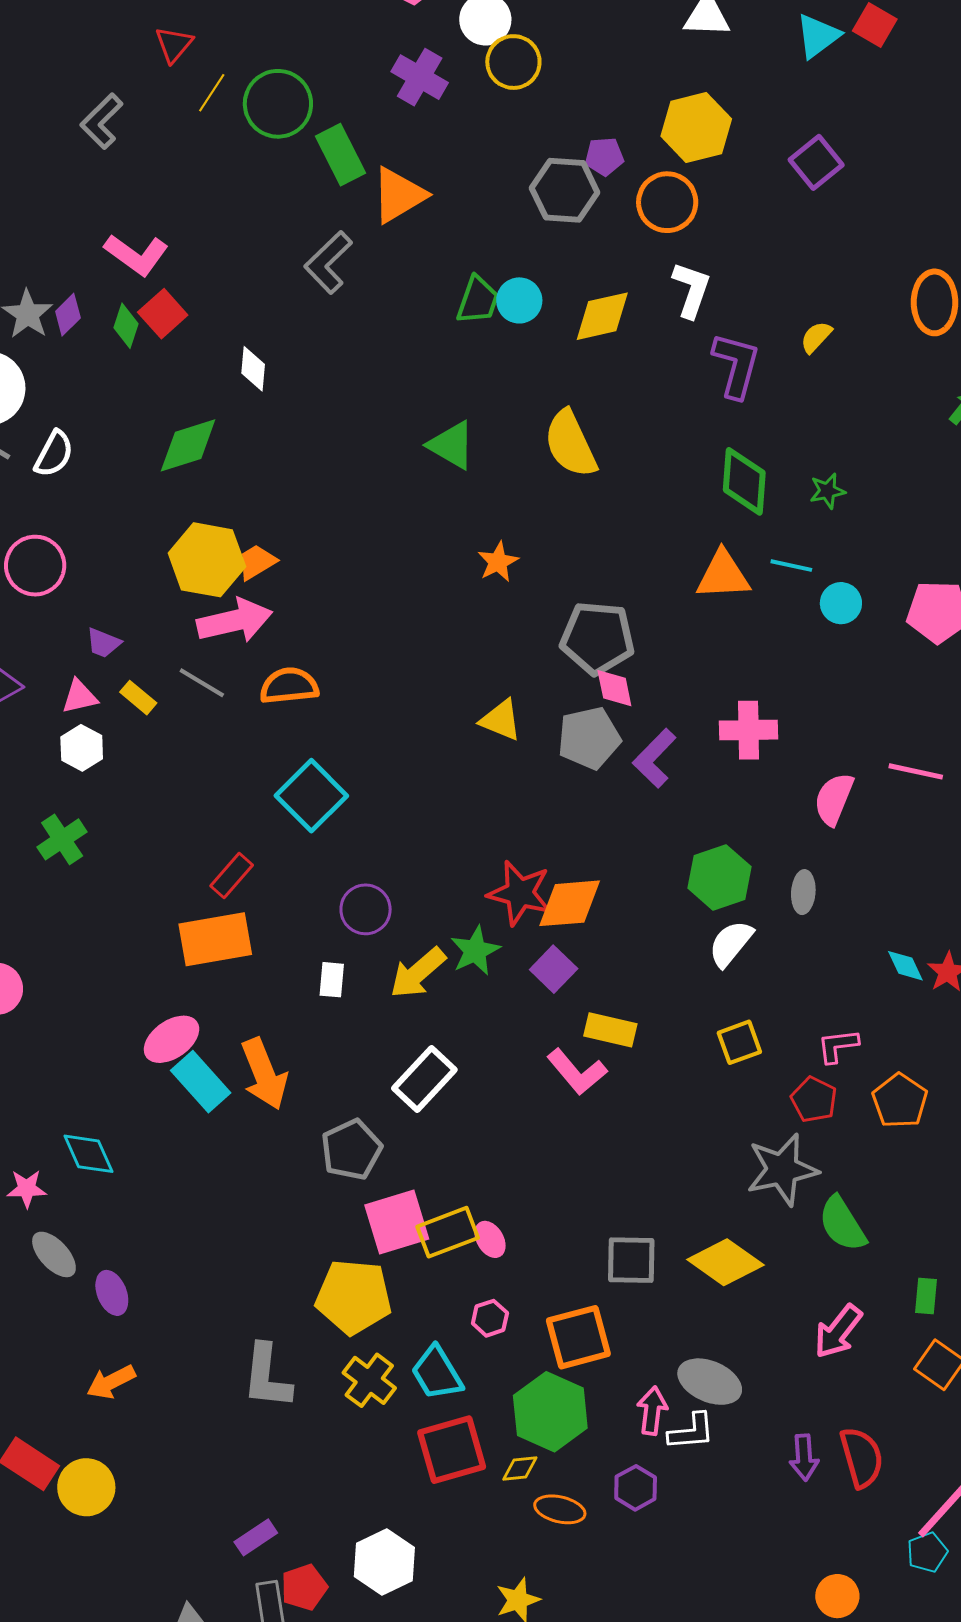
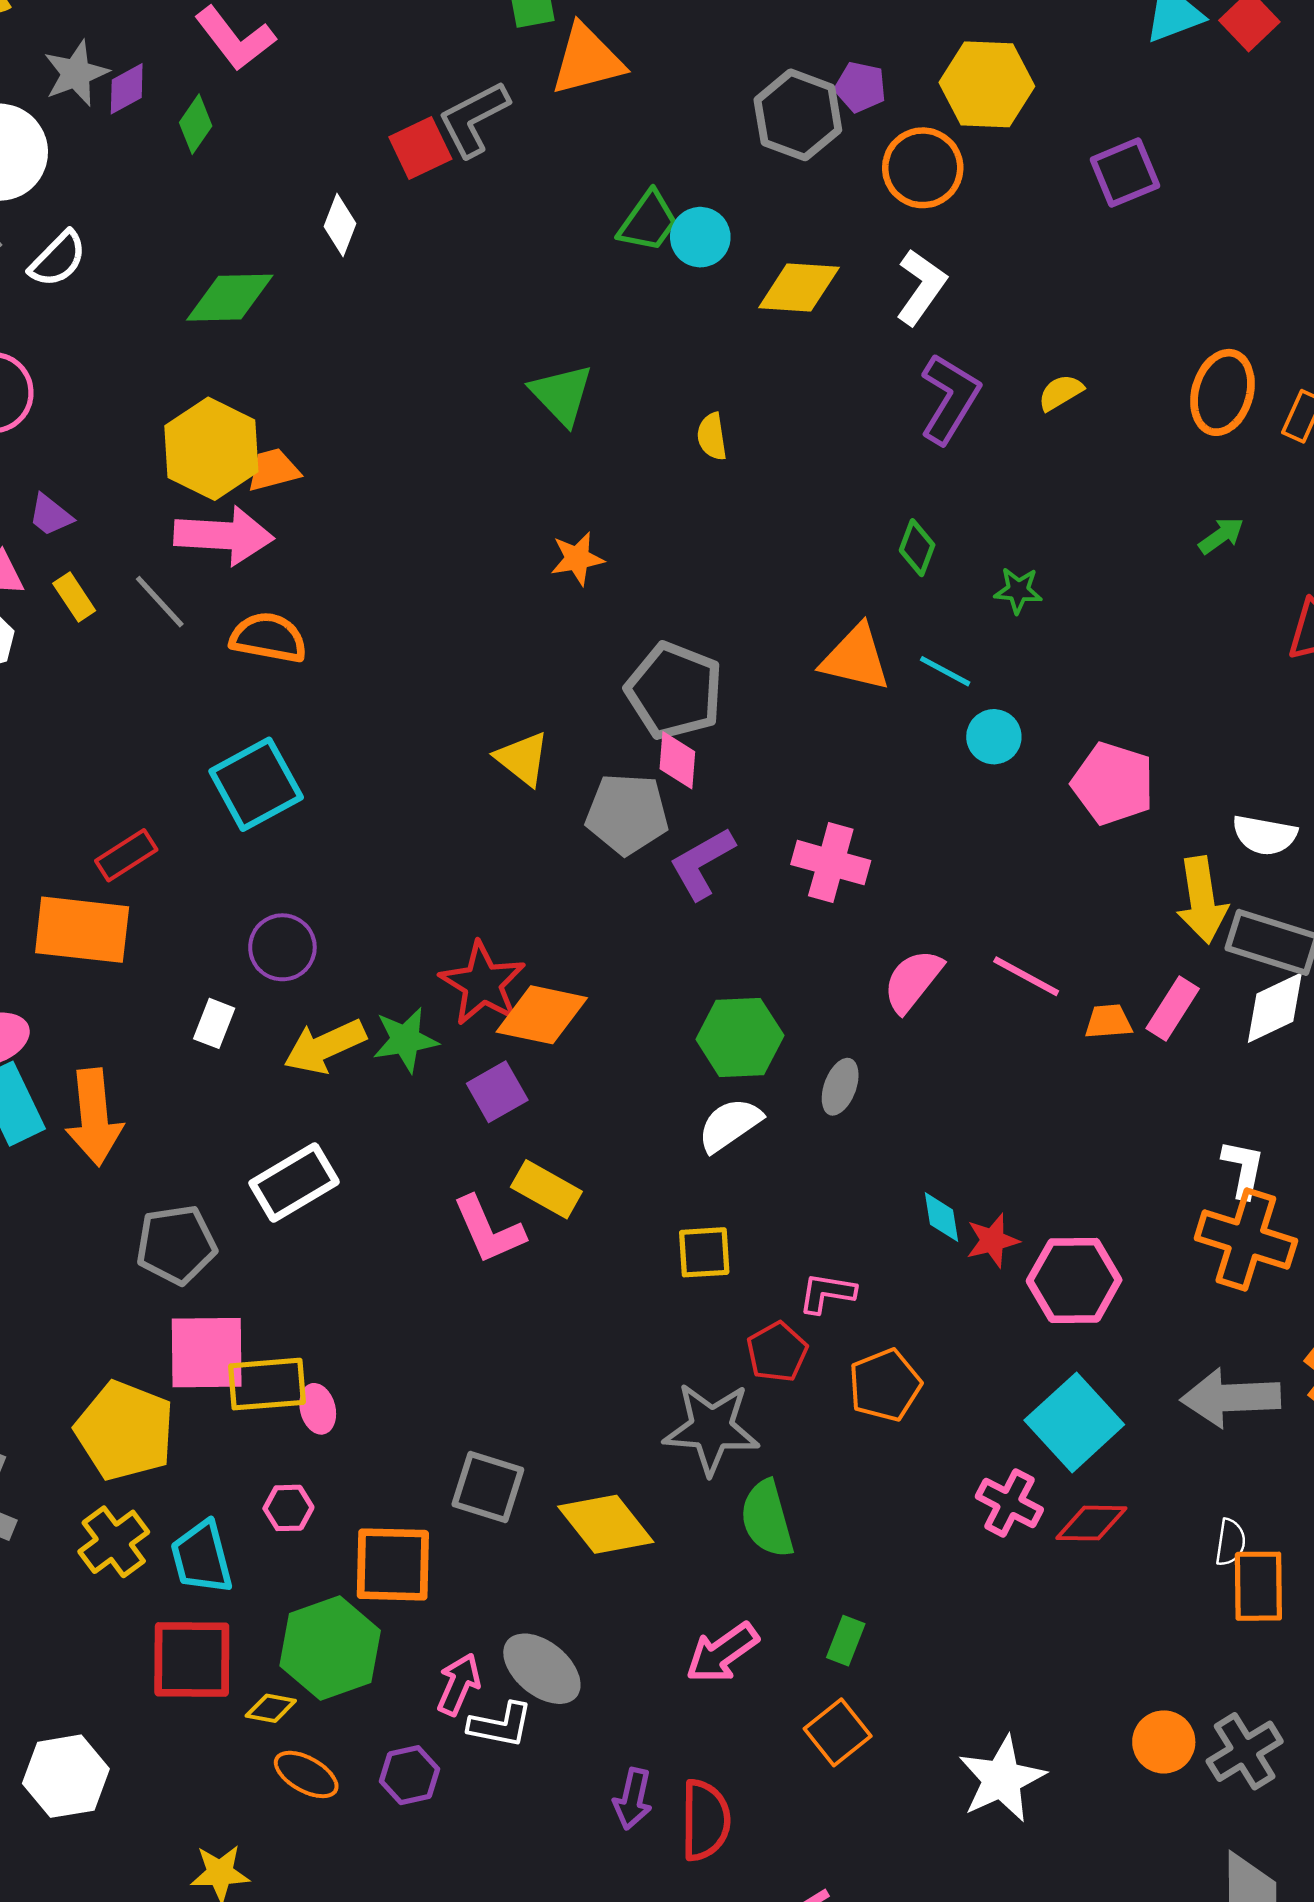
red square: (163, 314) -> (420, 148), moved
yellow semicircle: (570, 444) -> (712, 436), size x0.5
green diamond: (744, 481) -> (917, 548), size x0.6

